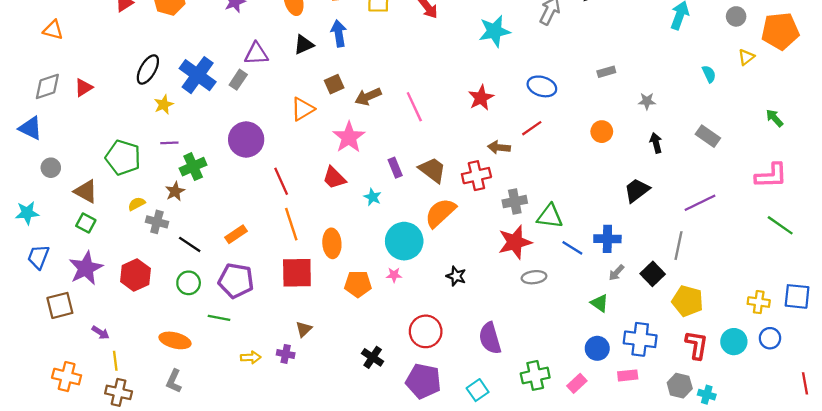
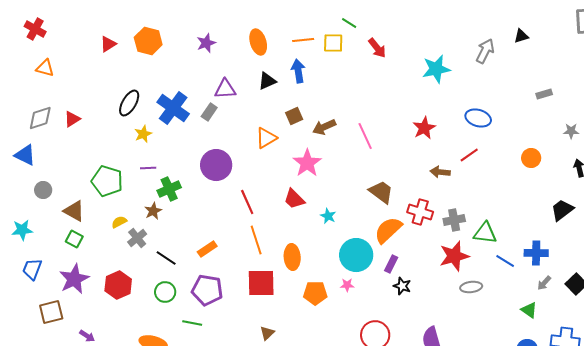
gray rectangle: (606, 72) -> (544, 94), moved
purple rectangle: (395, 168) -> (391, 264), moved, turned 48
red cross: (476, 176) -> (420, 212), moved, turned 30
gray cross: (157, 222) -> (137, 238), turned 36

